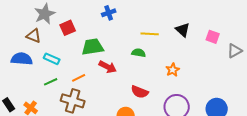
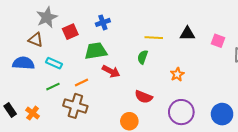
blue cross: (109, 13) -> (103, 22), moved
black triangle: (183, 30) -> (187, 34), turned -42
green semicircle: (139, 53) -> (143, 57), turned -80

